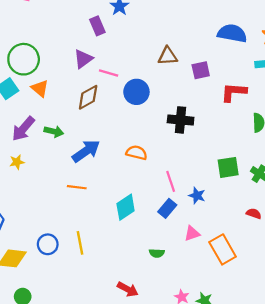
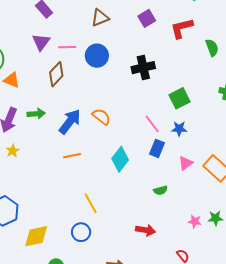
brown triangle: (168, 56) -> (100, 18), moved
orange semicircle: (137, 153) -> (101, 117), moved, turned 42
green square: (228, 167) -> (179, 98), moved
blue circle: (48, 244) -> (81, 232), moved

